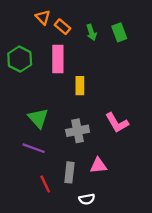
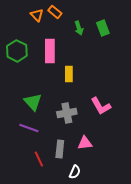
orange rectangle: (63, 27) -> (55, 12), moved
white semicircle: (87, 199) -> (75, 172), turned -56

